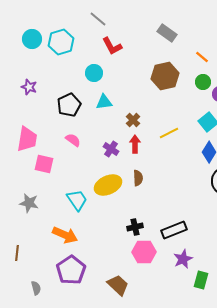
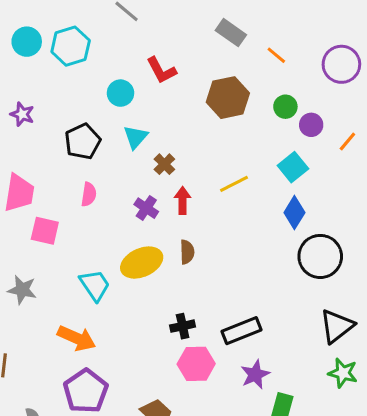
red L-shape: (112, 46) -> (161, 70), moved
orange line: (202, 57) -> (276, 55), moved
cyan triangle: (104, 102) -> (136, 137), turned -42
brown cross: (133, 120) -> (164, 164), moved
pink semicircle: (73, 140) -> (89, 194), turned 63

